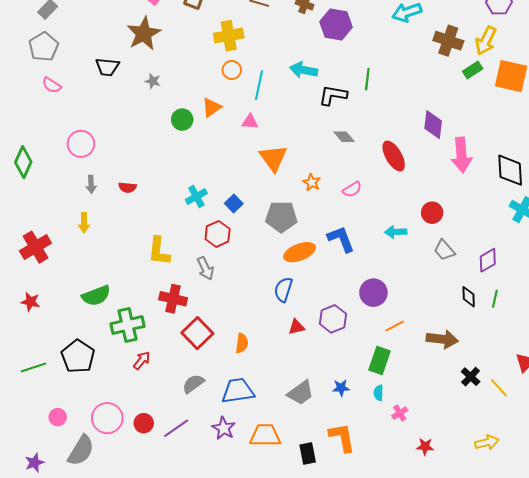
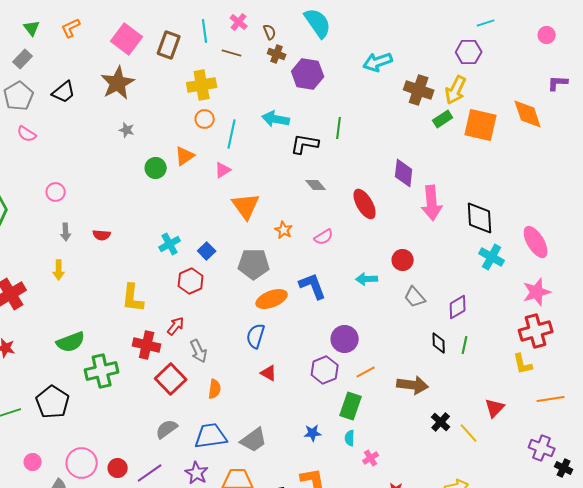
black trapezoid: (107, 67) -> (64, 92), moved, turned -45
pink triangle: (250, 122) -> (223, 170), turned -36
pink circle: (81, 144) -> (56, 192), size x0.7
gray arrow: (205, 268) -> (199, 351), moved
purple hexagon: (333, 319) -> (325, 370), moved
red triangle: (297, 327) -> (269, 373), turned 42
red arrow: (142, 360) -> (176, 326), moved
gray trapezoid: (301, 393) -> (254, 440), moved

